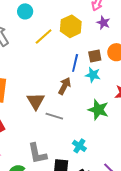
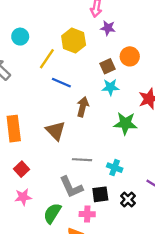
blue line: (75, 63) -> (61, 83), moved, turned -66
gray line: (54, 116) -> (82, 160), moved

